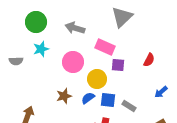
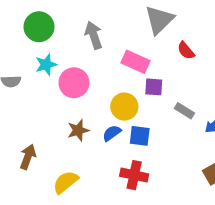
gray arrow: (75, 28) -> (94, 35), turned 54
red semicircle: (149, 60) -> (186, 51), moved, turned 112
pink circle: (73, 62) -> (74, 83), moved
gray rectangle: (129, 106) -> (184, 111), moved

